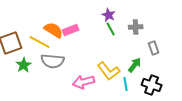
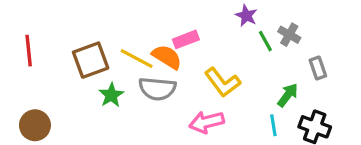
gray cross: (136, 27) -> (289, 35), turned 32
green line: (111, 29) -> (265, 41), moved
orange semicircle: (54, 30) -> (167, 57), moved
yellow L-shape: (109, 71) -> (222, 82), moved

